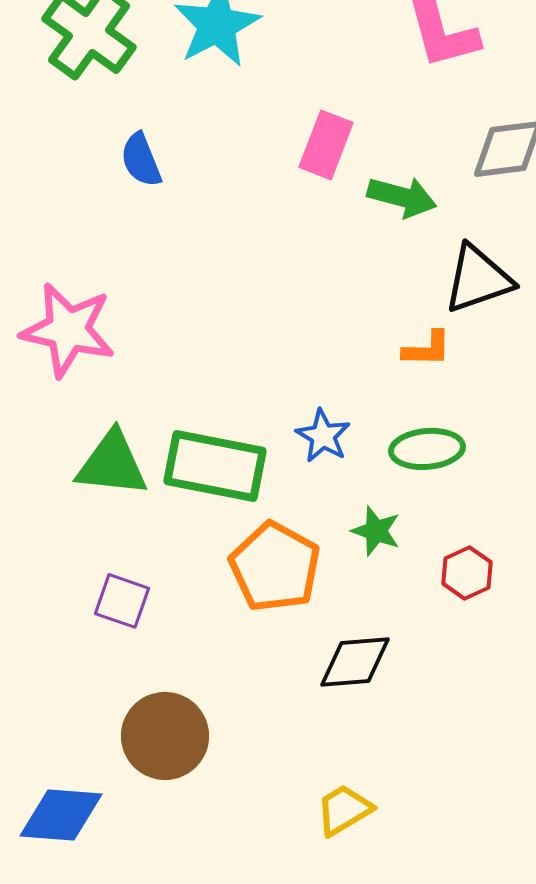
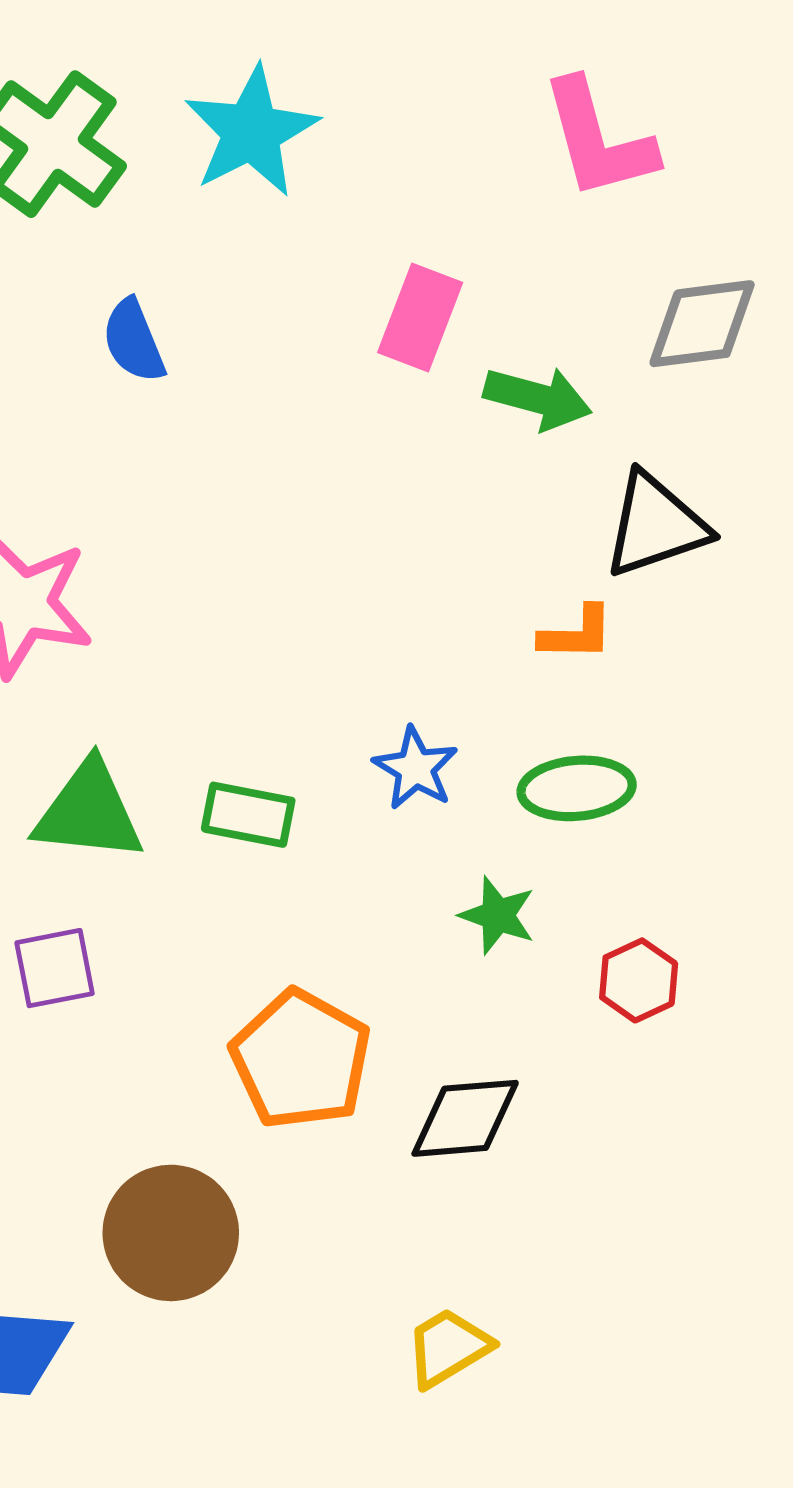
green rectangle: (215, 466) -> (248, 815), size x0.6
orange pentagon: (275, 567) -> (301, 1059), moved
purple square: (122, 601) -> (55, 968), moved, turned -30

